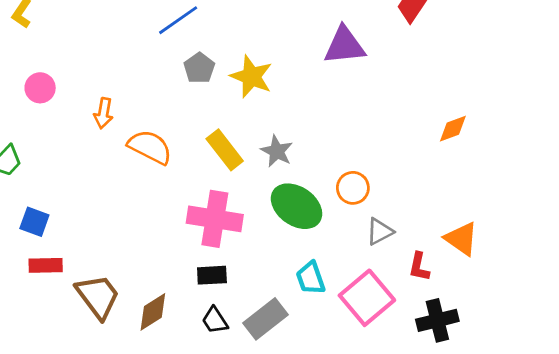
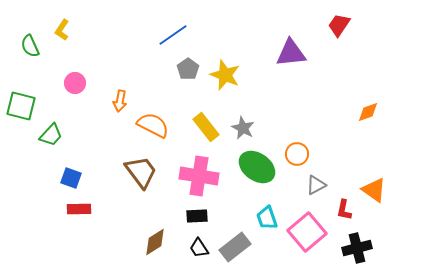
brown trapezoid: (98, 296) -> (141, 172), moved

